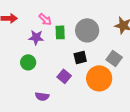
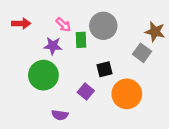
gray circle: (87, 30) -> (103, 26), moved
gray square: (114, 58) -> (142, 53), moved
green circle: (28, 62) -> (43, 75), size x1.6

